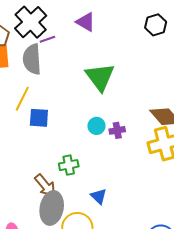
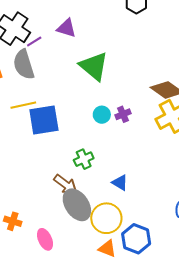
purple triangle: (86, 22) -> (67, 28), moved
yellow line: (22, 99) -> (23, 105), turned 65
blue square: (39, 118) -> (44, 120), size x1.5
gray ellipse: (52, 208) -> (77, 205), turned -32

